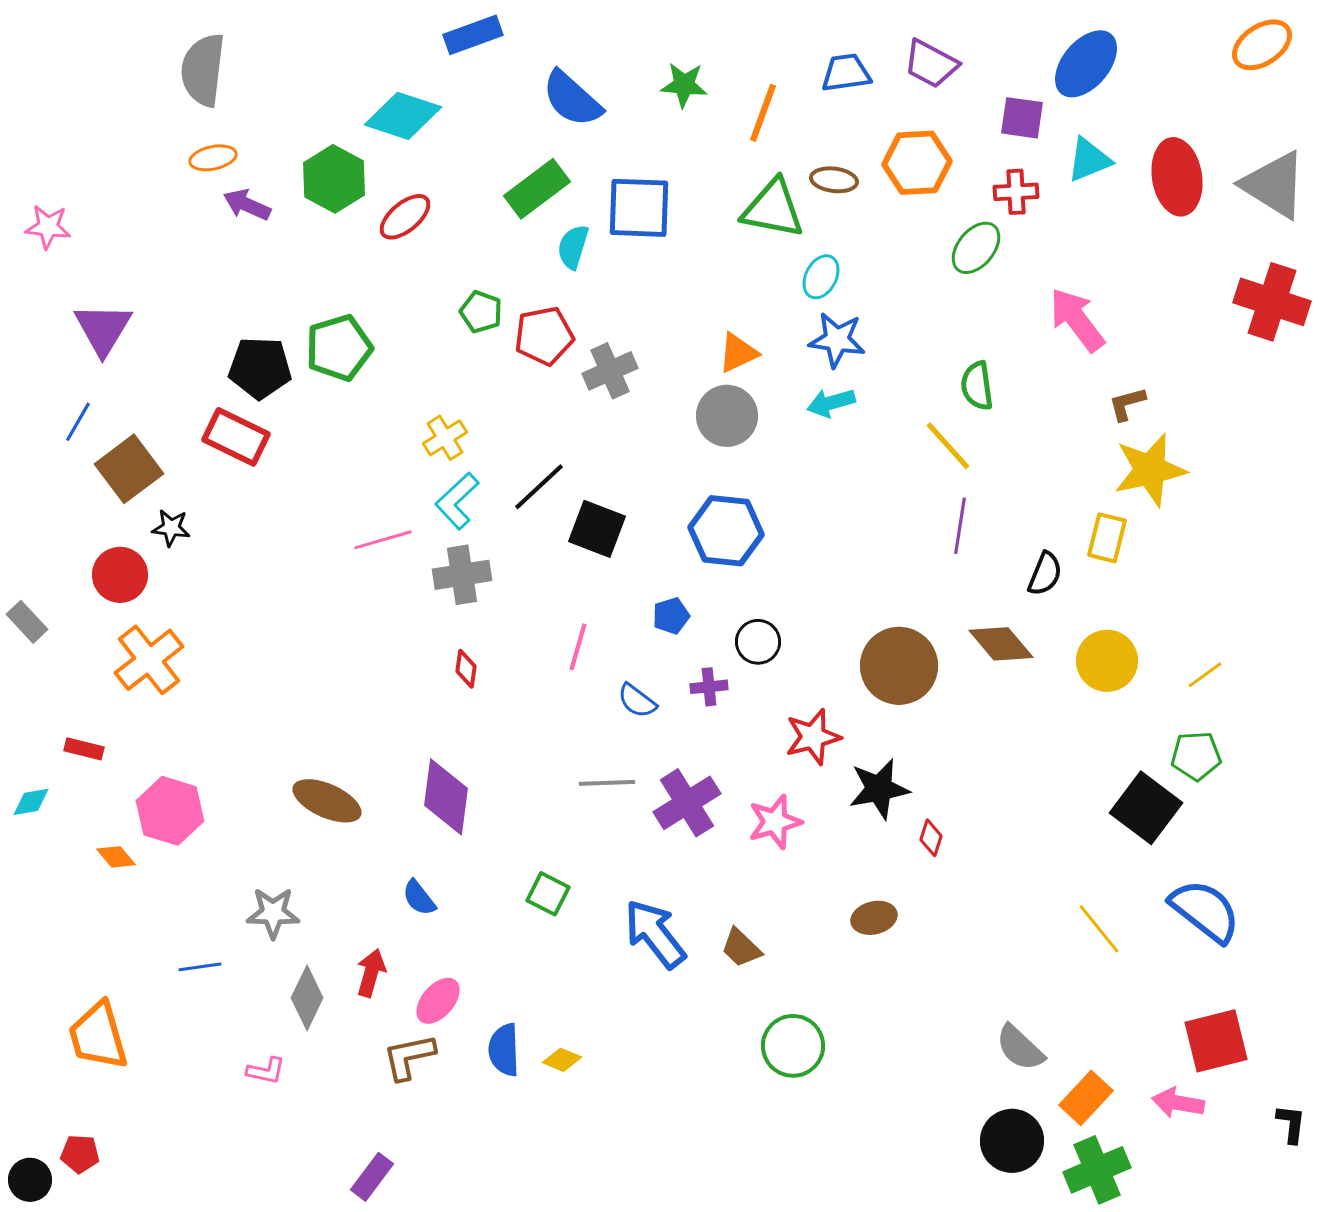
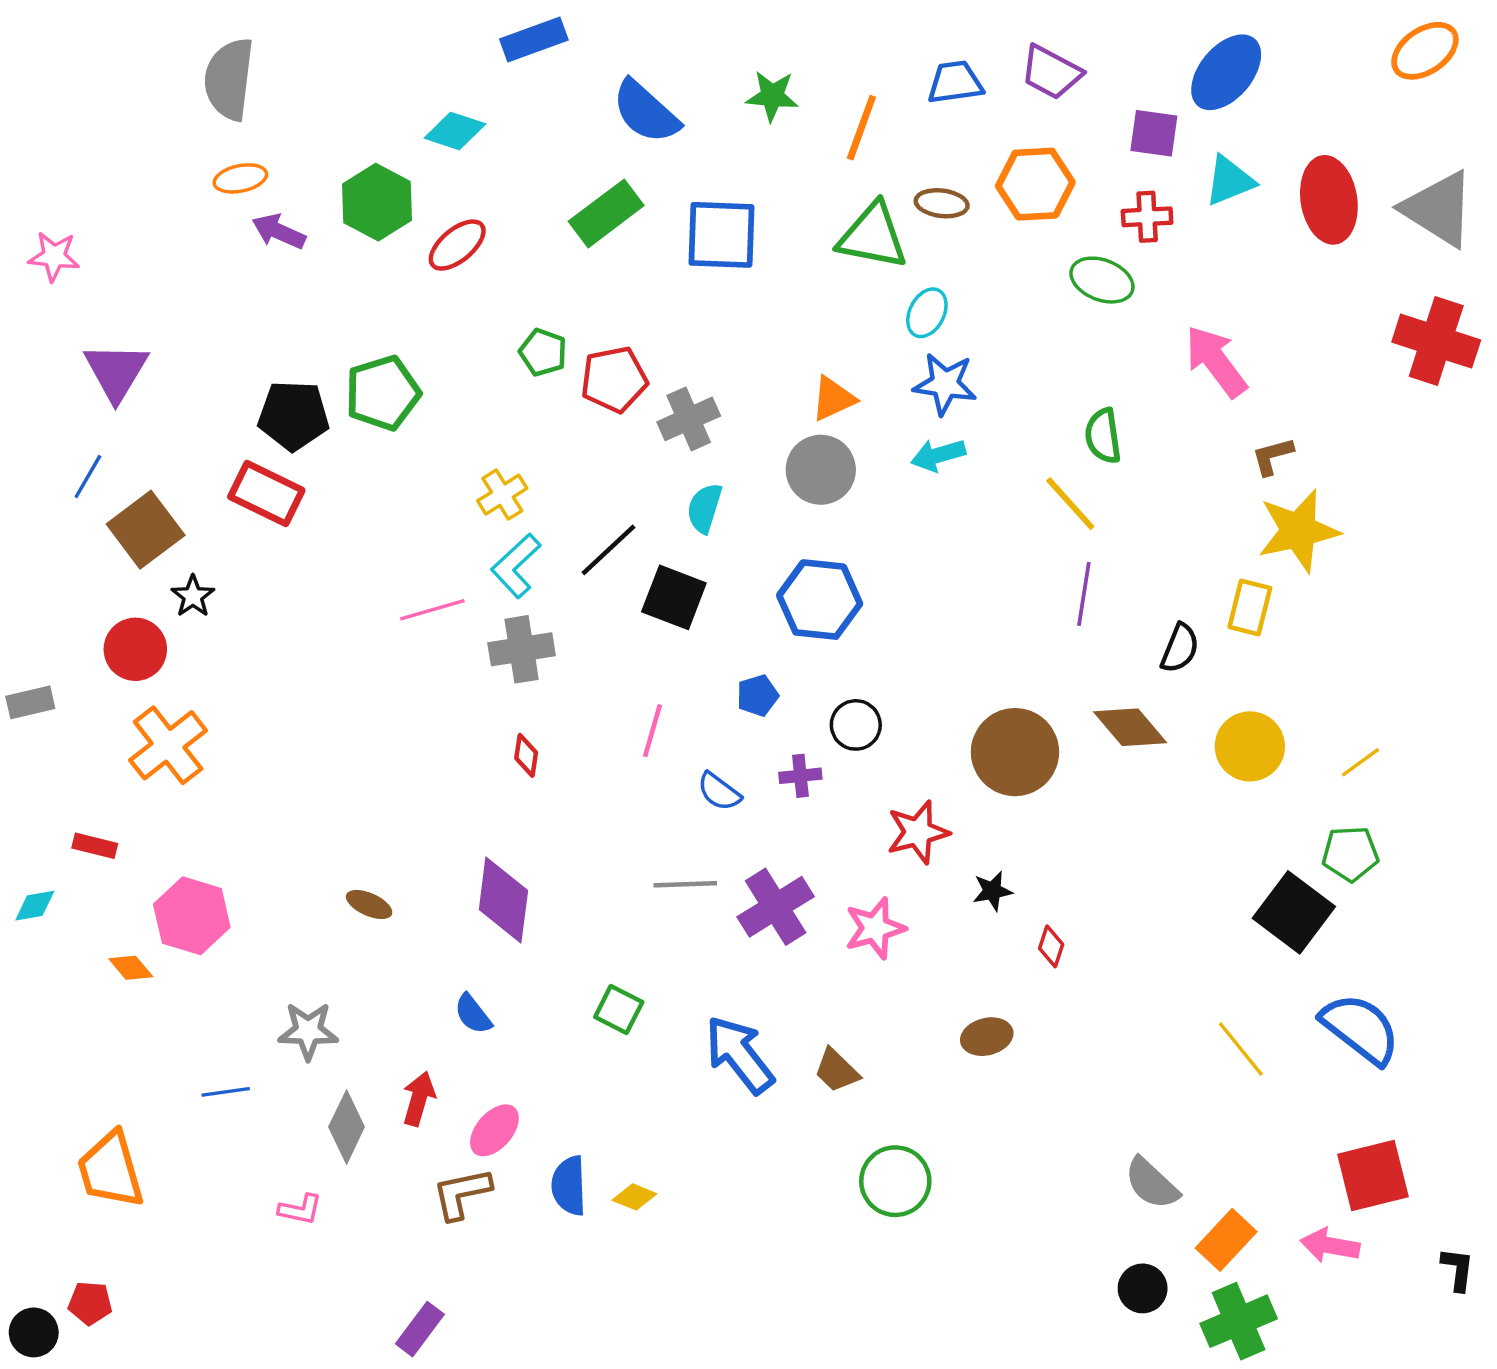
cyan diamond: (403, 116) -> (455, 131), size x0.7
cyan semicircle: (573, 247) -> (704, 508), moved
green ellipse: (976, 248) -> (1102, 280), turned 72
black star: (171, 528) -> (193, 596), turned 30
gray rectangle: (27, 622) -> (30, 702), turned -60
black star: (879, 789) -> (992, 891), size x0.6
brown ellipse: (327, 801) -> (369, 904), size x0.6
black circle: (1012, 1141) -> (1143, 1288), size x0.7

